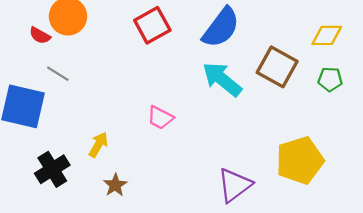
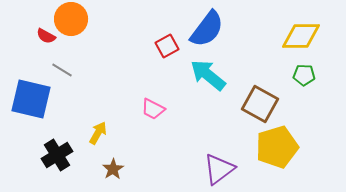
red square: (152, 25) -> (167, 46), moved, size x0.7
yellow diamond: (327, 35) -> (301, 36), size x1.4
brown square: (277, 67) -> (260, 104), moved

